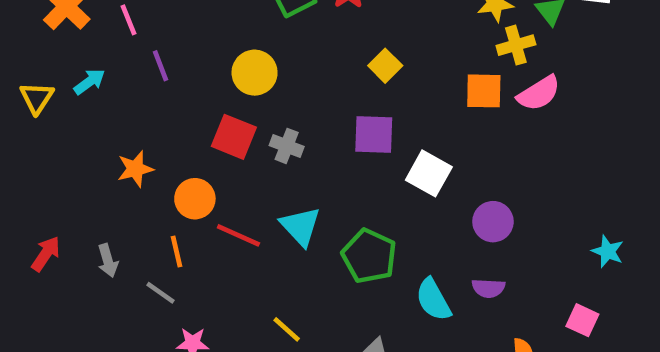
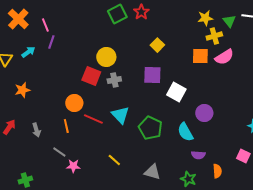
purple line: (161, 66) -> (51, 42), moved, turned 40
yellow circle: (255, 73) -> (106, 57), moved
gray cross: (287, 146) -> (114, 80), turned -32
orange star: (135, 169) -> (22, 90), moved
purple semicircle: (488, 288) -> (198, 155), moved
gray line: (161, 293) -> (59, 152), moved
cyan semicircle: (433, 300) -> (185, 132), moved

